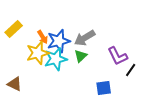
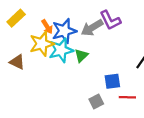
green triangle: (81, 56) -> (81, 56), moved
purple L-shape: (118, 56) -> (110, 20), moved
brown triangle: (15, 84) -> (17, 62), moved

